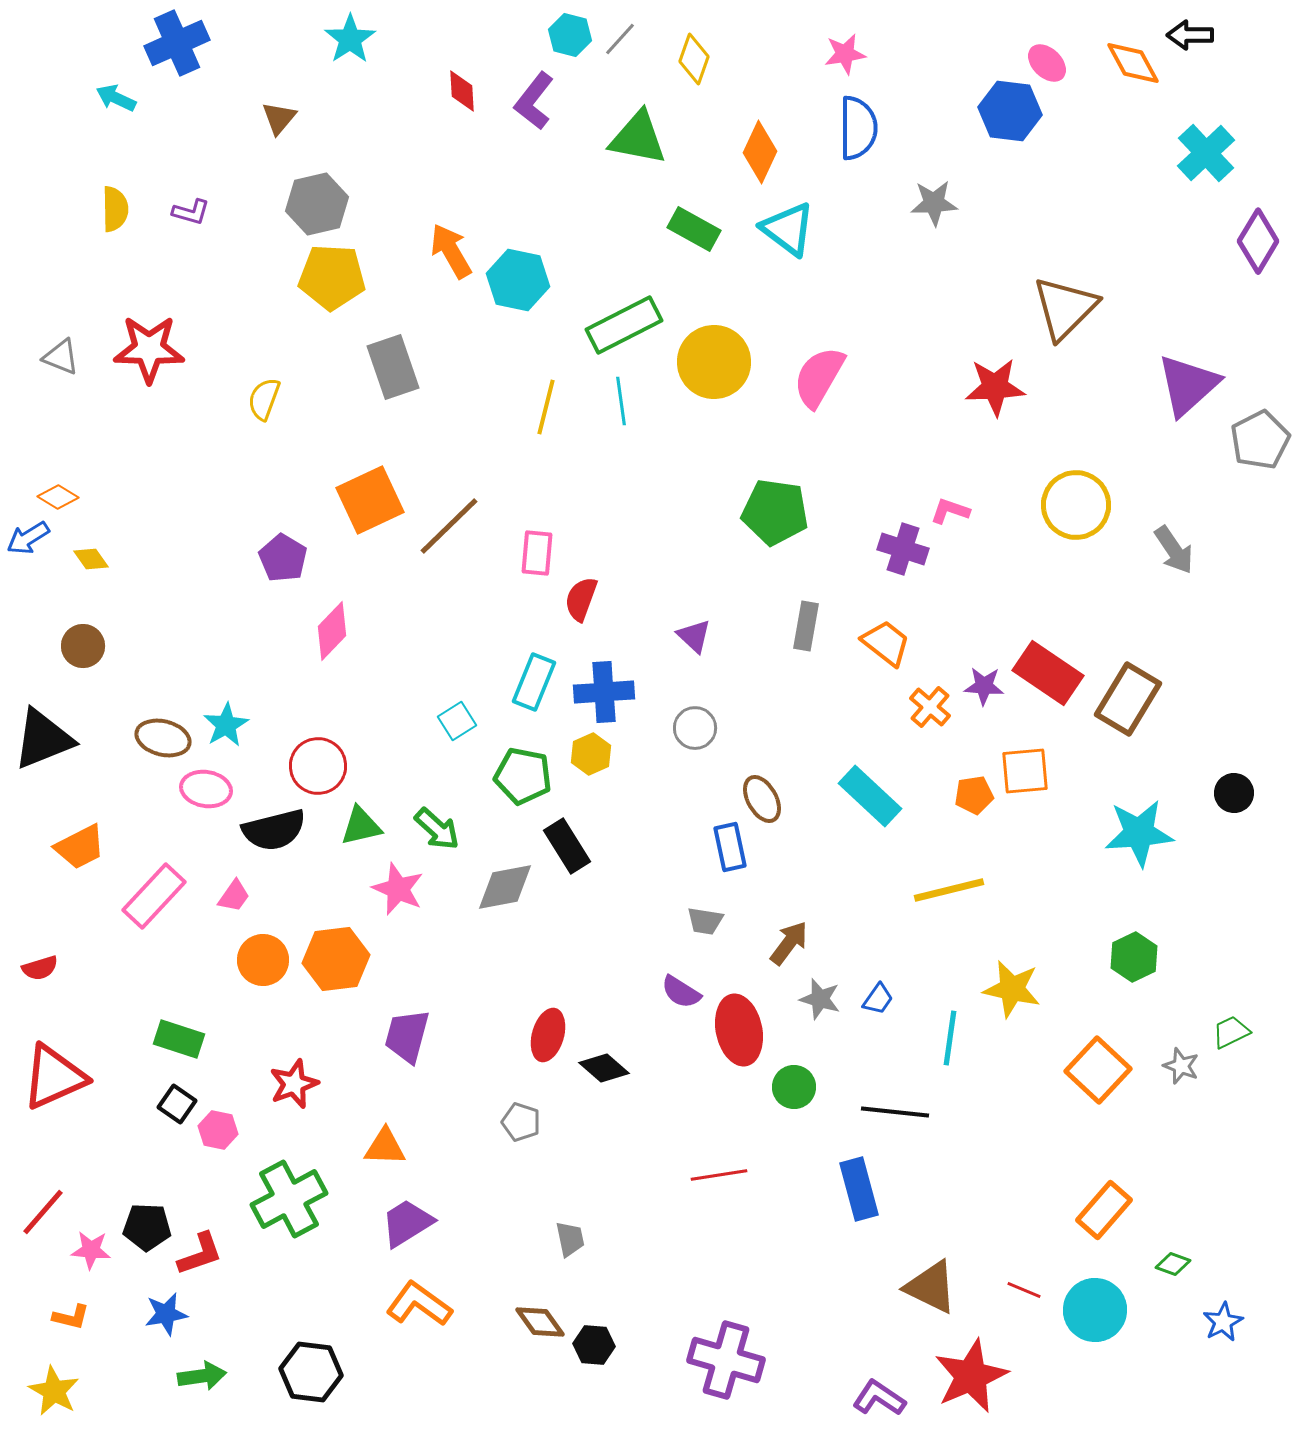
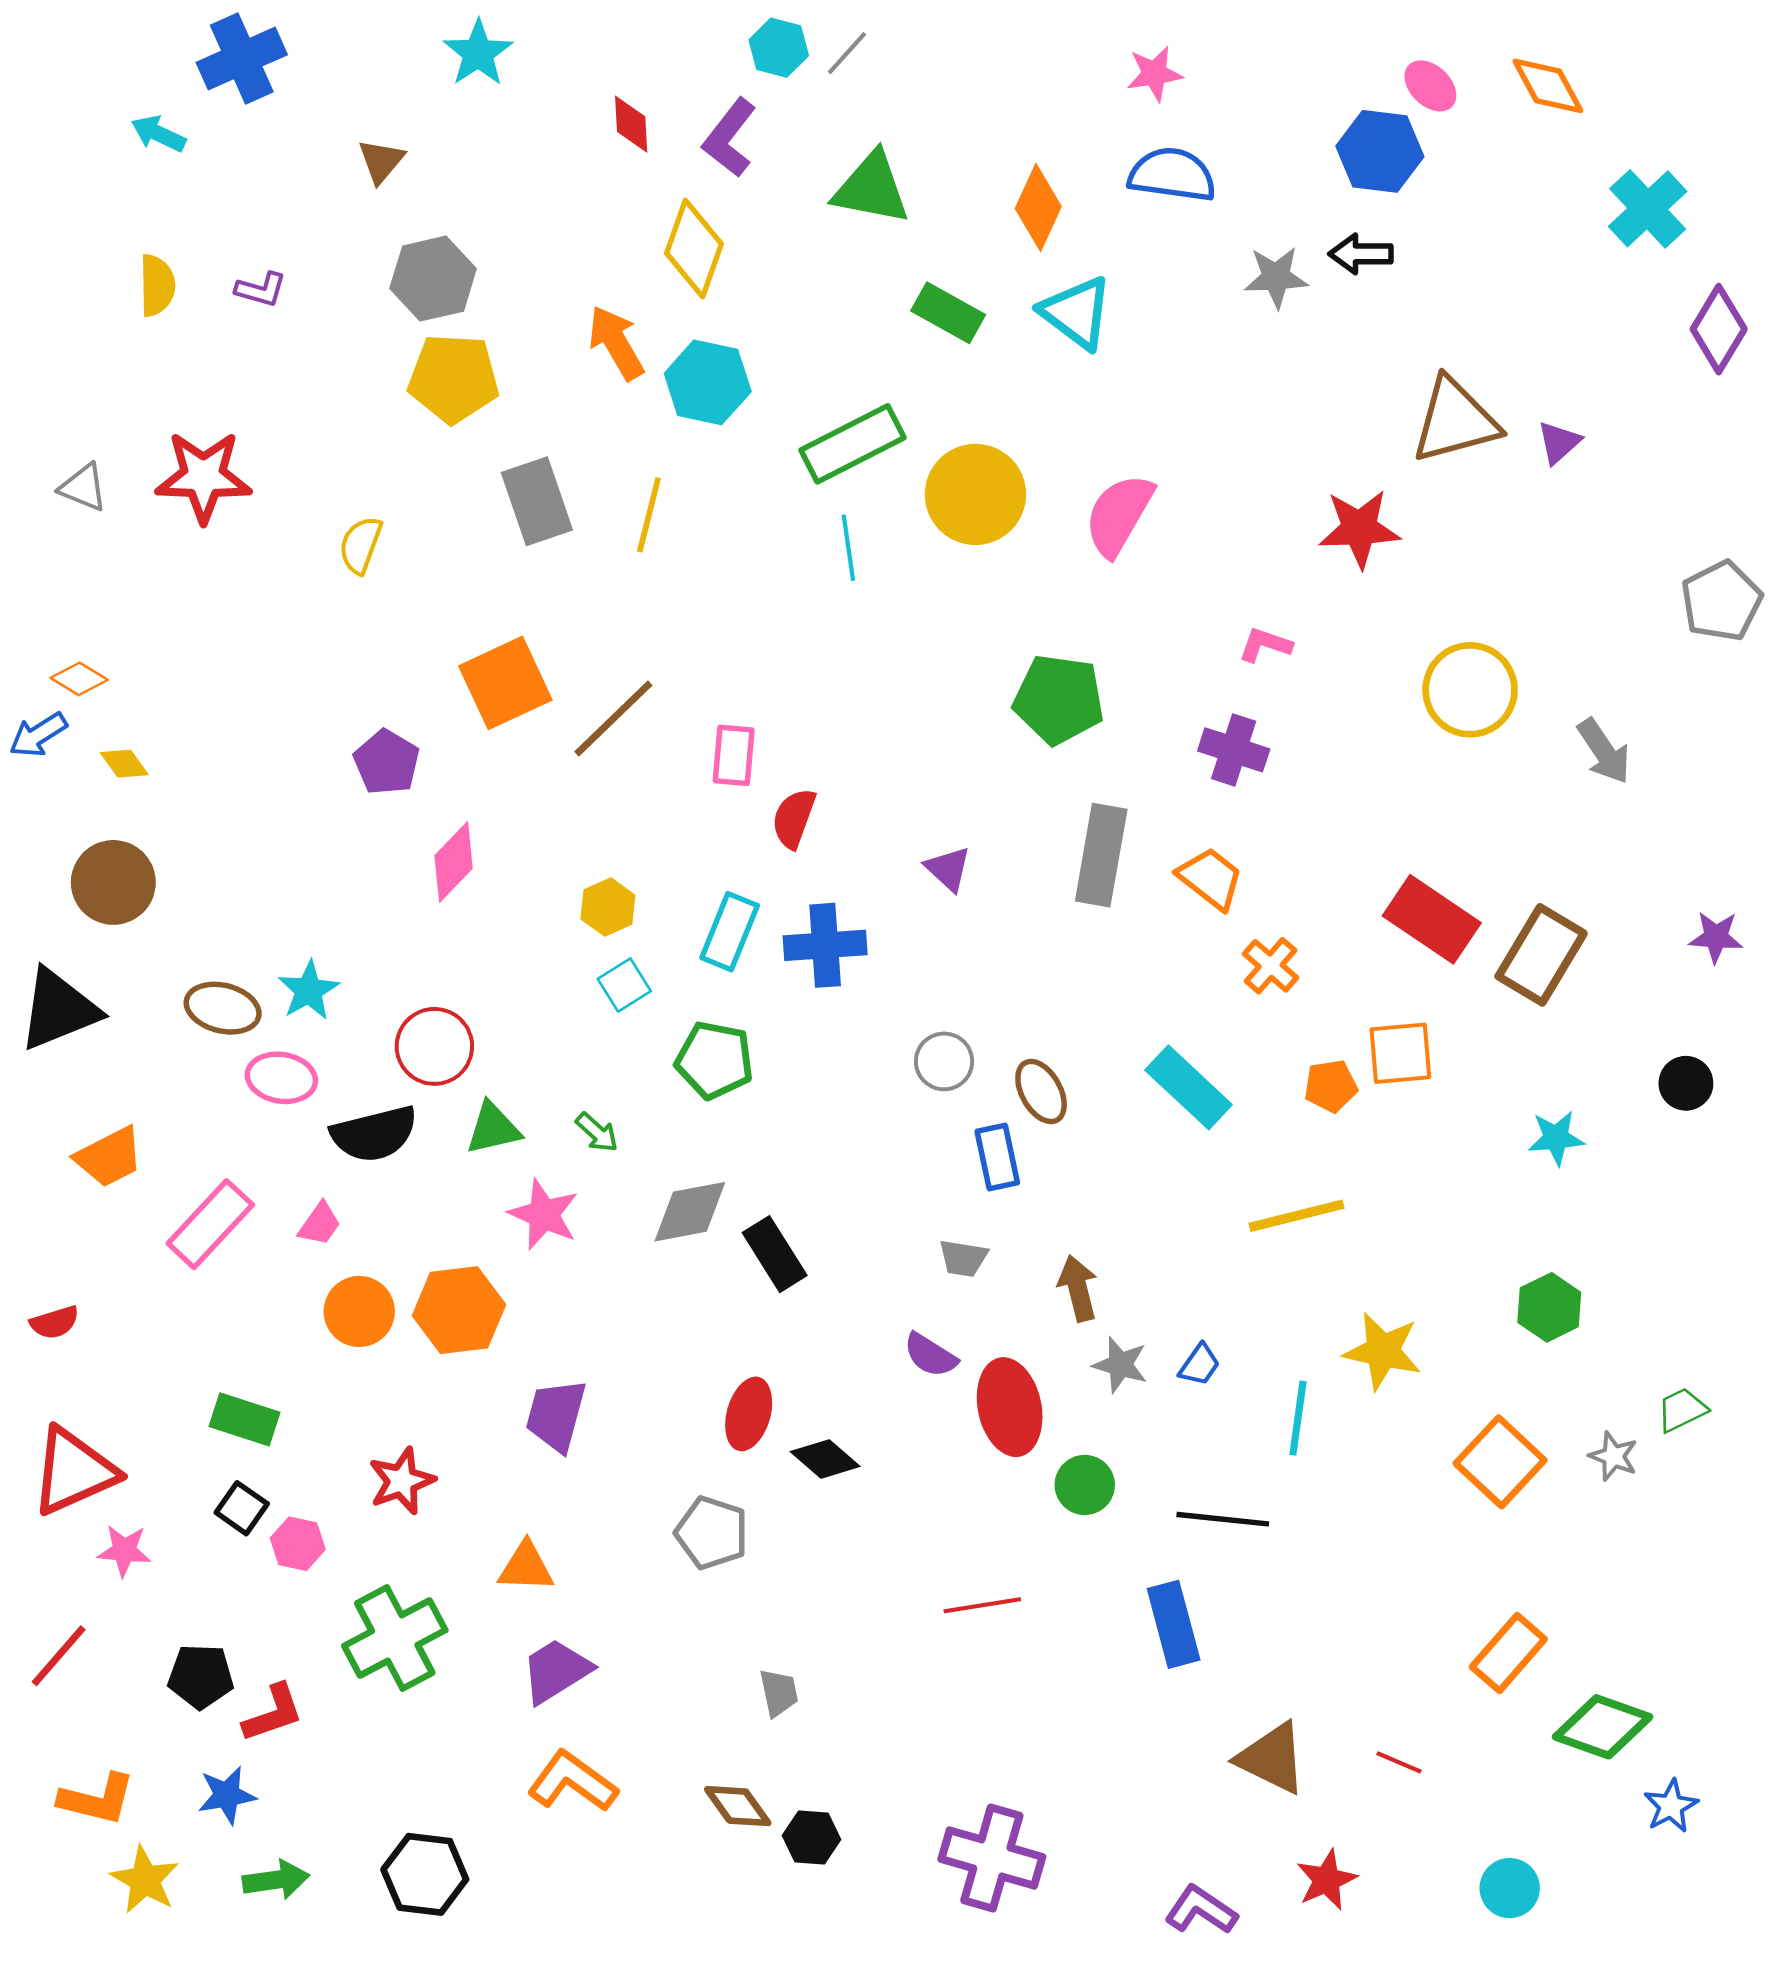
black arrow: (1190, 35) -> (1361, 254), moved
yellow diamond: (694, 59) -> (694, 248), moved, size x1.4
blue semicircle: (858, 128) -> (1172, 175), turned -82
brown triangle: (1065, 308) -> (1455, 421), turned 30
purple triangle: (1188, 385) -> (1559, 442), moved, size x0.5
yellow line: (546, 407) -> (649, 515), moved
pink L-shape: (950, 511) -> (1265, 645), moved
gray rectangle: (806, 626) -> (1101, 855), size x1.5
brown circle: (83, 646) -> (113, 882), size x1.4
purple star: (984, 686) -> (1716, 937), moved
gray circle: (695, 728) -> (944, 1061), moved
yellow hexagon: (591, 754) -> (608, 907), moved
green arrow: (437, 829) -> (597, 1132), size x0.7
cyan star: (1139, 833) -> (1556, 1138), size x0.6
black rectangle: (567, 846) -> (775, 1254), moved
brown arrow: (789, 943) -> (1078, 1288), turned -51
gray pentagon: (521, 1122) -> (712, 1533), size x1.4
pink star: (91, 1250) -> (124, 1551), moved
green diamond: (1173, 1264) -> (1603, 1727), size x2.0
cyan circle: (1095, 1310) -> (1510, 1888), moved, size x0.7
orange L-shape: (71, 1317) -> (97, 1799), size x1.5
red star: (971, 1376) -> (1327, 1880), size x0.6
yellow star: (54, 1391) -> (145, 1880), moved

